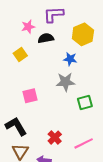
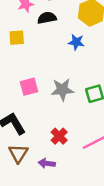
yellow square: (20, 54) -> (17, 38), turned 32
gray star: (65, 82) -> (62, 90), moved

